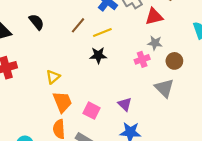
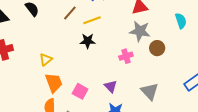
gray star: (155, 43) -> (140, 31), size x1.5
pink cross: (142, 59) -> (126, 56), moved
gray triangle: (164, 88) -> (150, 91), moved

